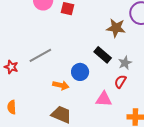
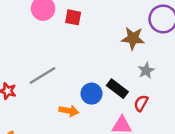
black rectangle: (103, 55) -> (117, 89), moved
gray star: (125, 63) -> (146, 70), moved

